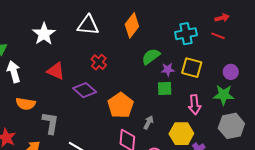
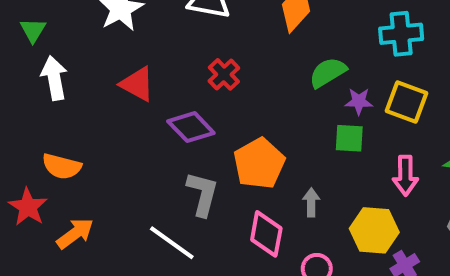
orange semicircle: (26, 104) -> (62, 166), moved
gray arrow: (148, 122) -> (311, 202), turned -32
gray L-shape: (50, 123) -> (202, 194), moved

